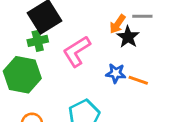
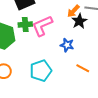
green cross: (38, 41) -> (25, 24), moved
orange line: (138, 80) -> (83, 68), moved

